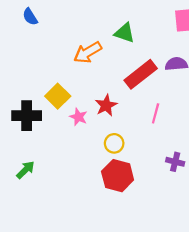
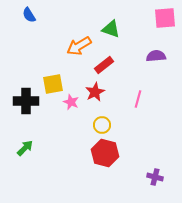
red rectangle: (141, 74) -> (104, 65), moved, size x0.7
yellow square: (58, 96) -> (53, 84), turned 35
purple cross: (175, 162) -> (155, 177), moved

